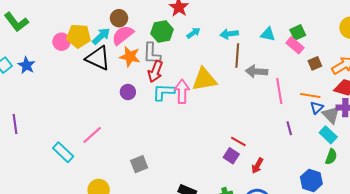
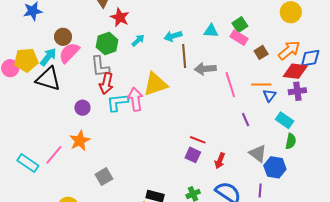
orange star: (130, 57) -> (80, 141), moved, turned -30
gray triangle: (331, 115) -> (258, 153), moved
cyan rectangle: (63, 152) -> (28, 163), moved

